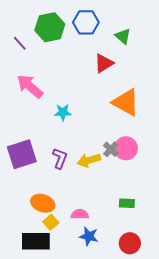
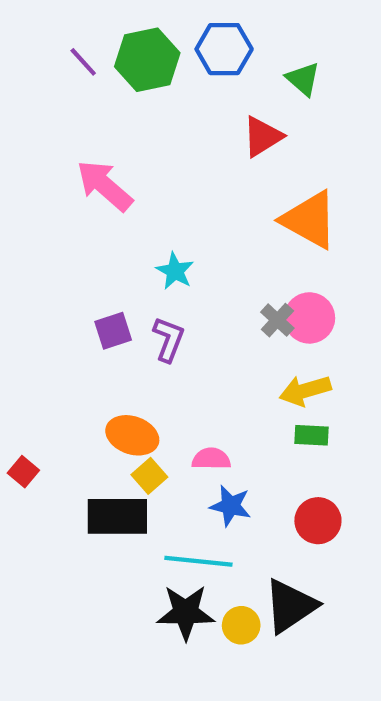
purple line: (20, 43) -> (83, 62), moved
cyan star: (63, 112) -> (175, 271), moved, turned 30
purple square: (22, 154) -> (113, 331), moved, size x0.6
yellow arrow: (89, 160) -> (305, 391), moved

